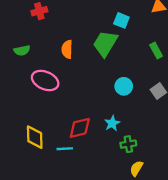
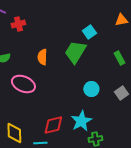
cyan square: (121, 20) -> (89, 32), turned 32
cyan star: (112, 123) -> (81, 121), size x1.5

